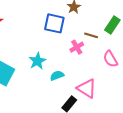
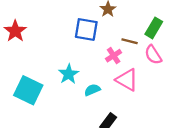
pink semicircle: (110, 59) -> (153, 55), moved
pink triangle: (87, 88) -> (127, 80), moved

